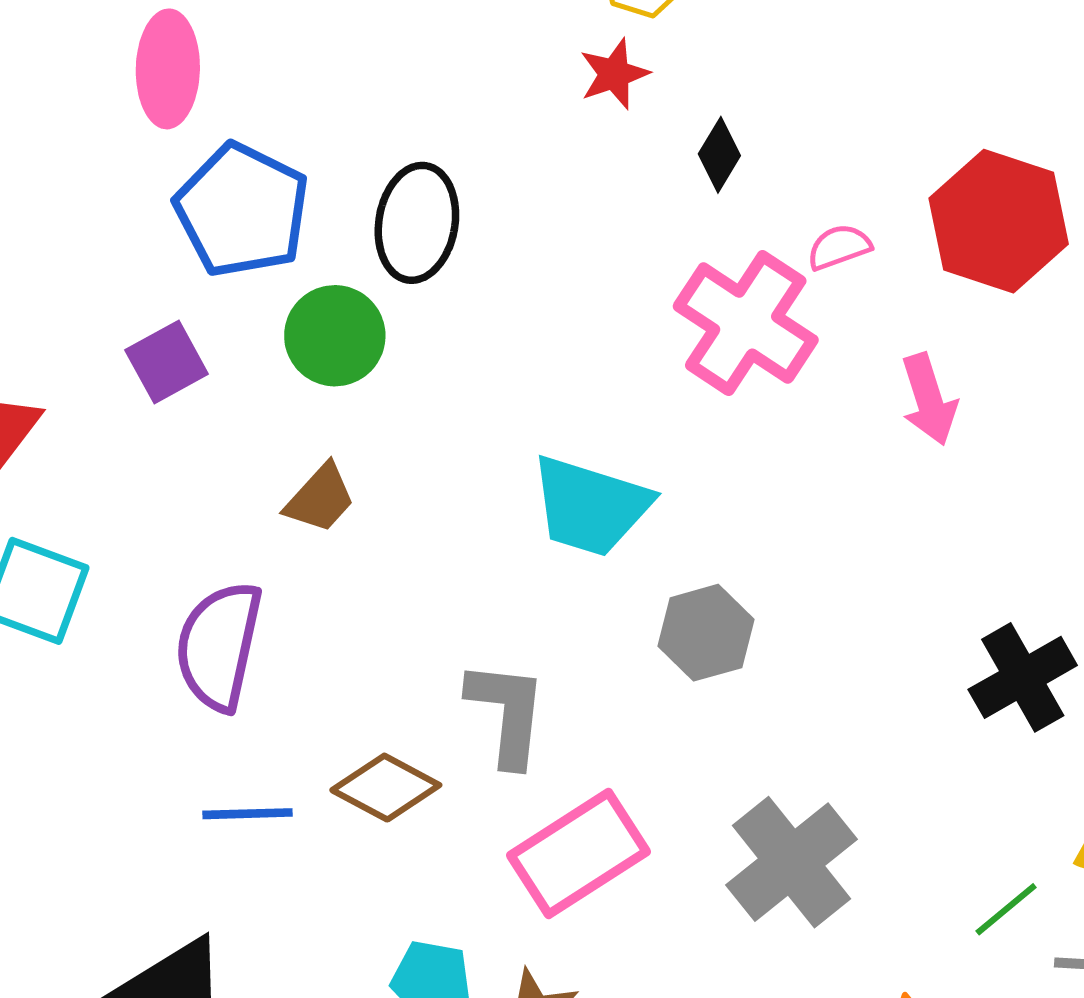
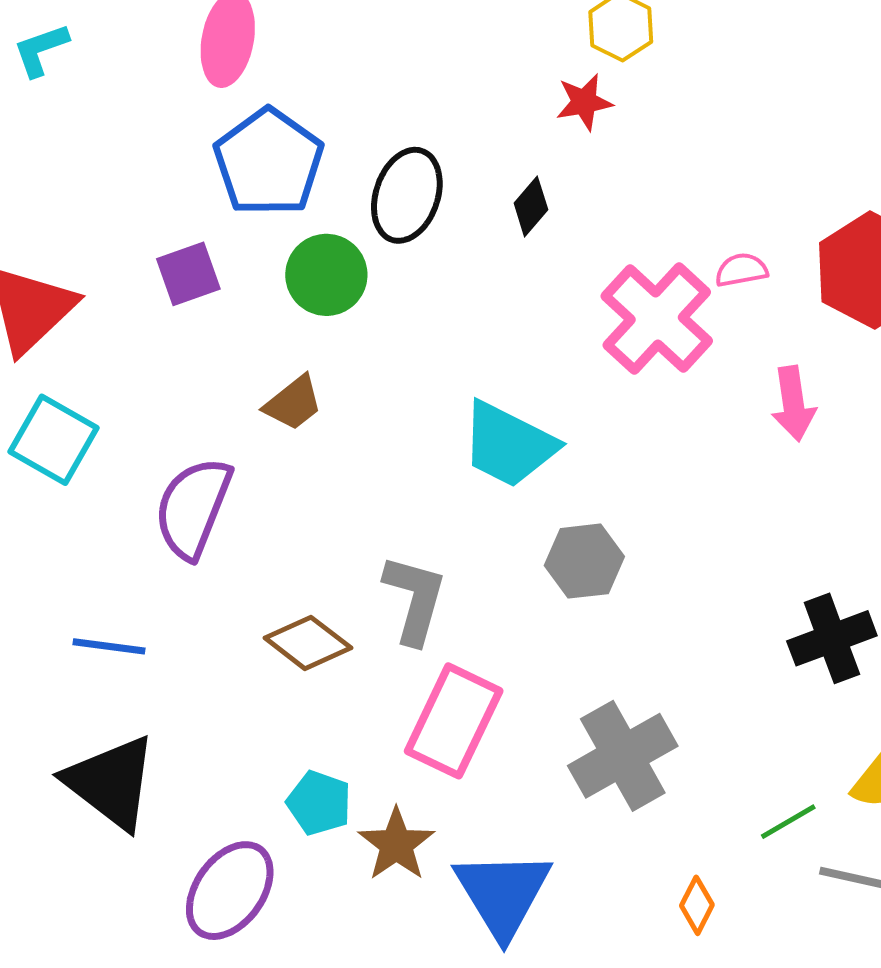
black diamond: (719, 155) -> (531, 206), moved
blue line: (248, 814) -> (109, 646), moved
pink rectangle: (579, 854) -> (454, 721), turned -41

